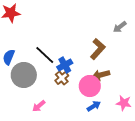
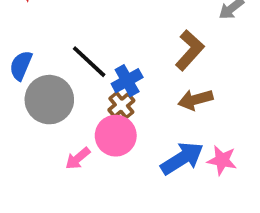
pink circle: (90, 86) -> (116, 136), moved
pink star: (124, 103) -> (222, 160), moved
blue arrow: (94, 106) -> (182, 158), size x1.6

